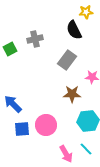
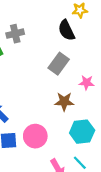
gray cross: (35, 39) -> (15, 34), moved

